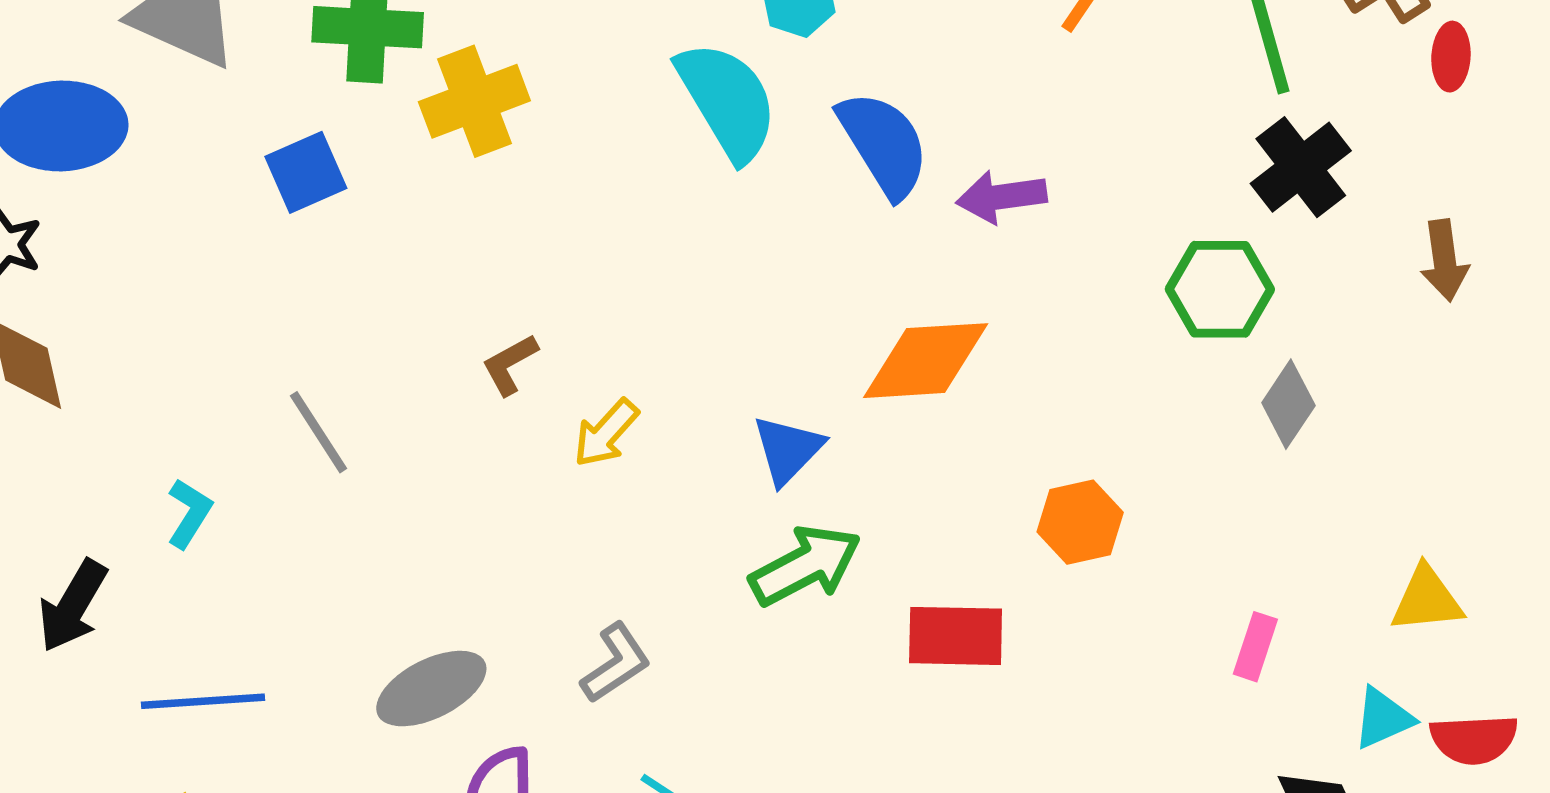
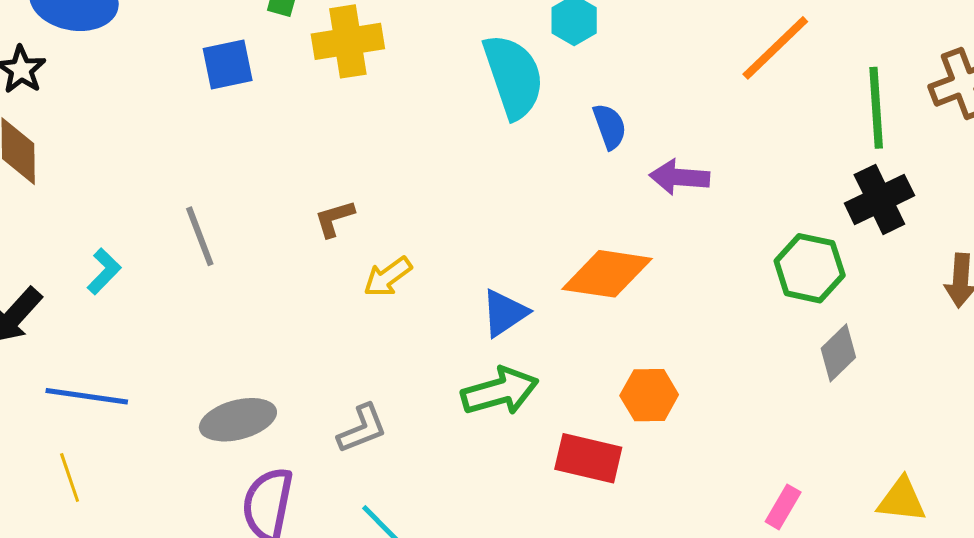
blue semicircle: (884, 144) -> (610, 126), size x0.6
orange hexagon: (1080, 522) -> (649, 395), moved

